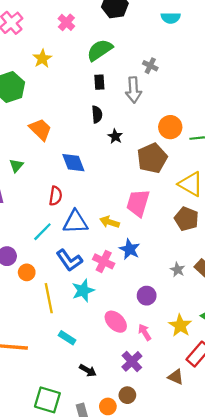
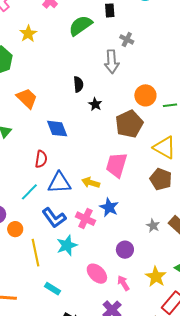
black rectangle: (99, 82) -> (110, 10), moved

